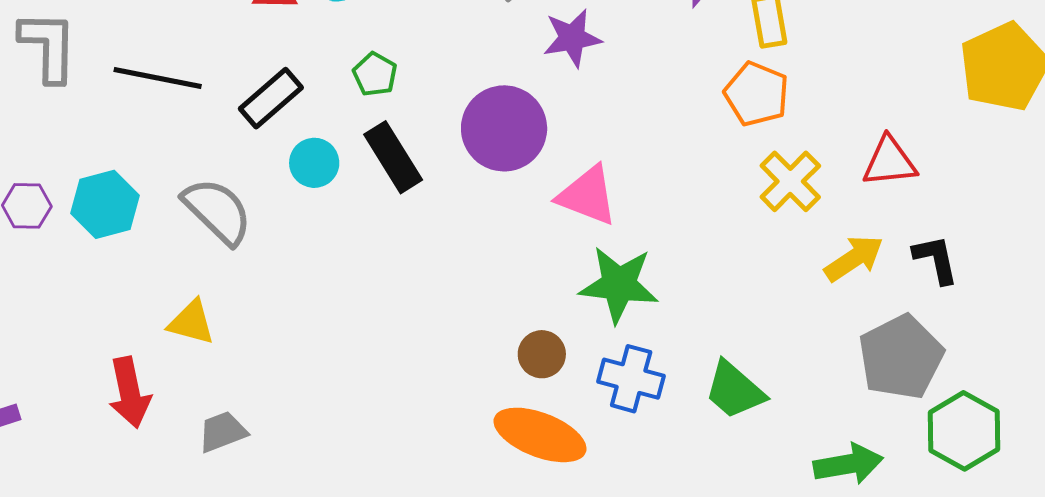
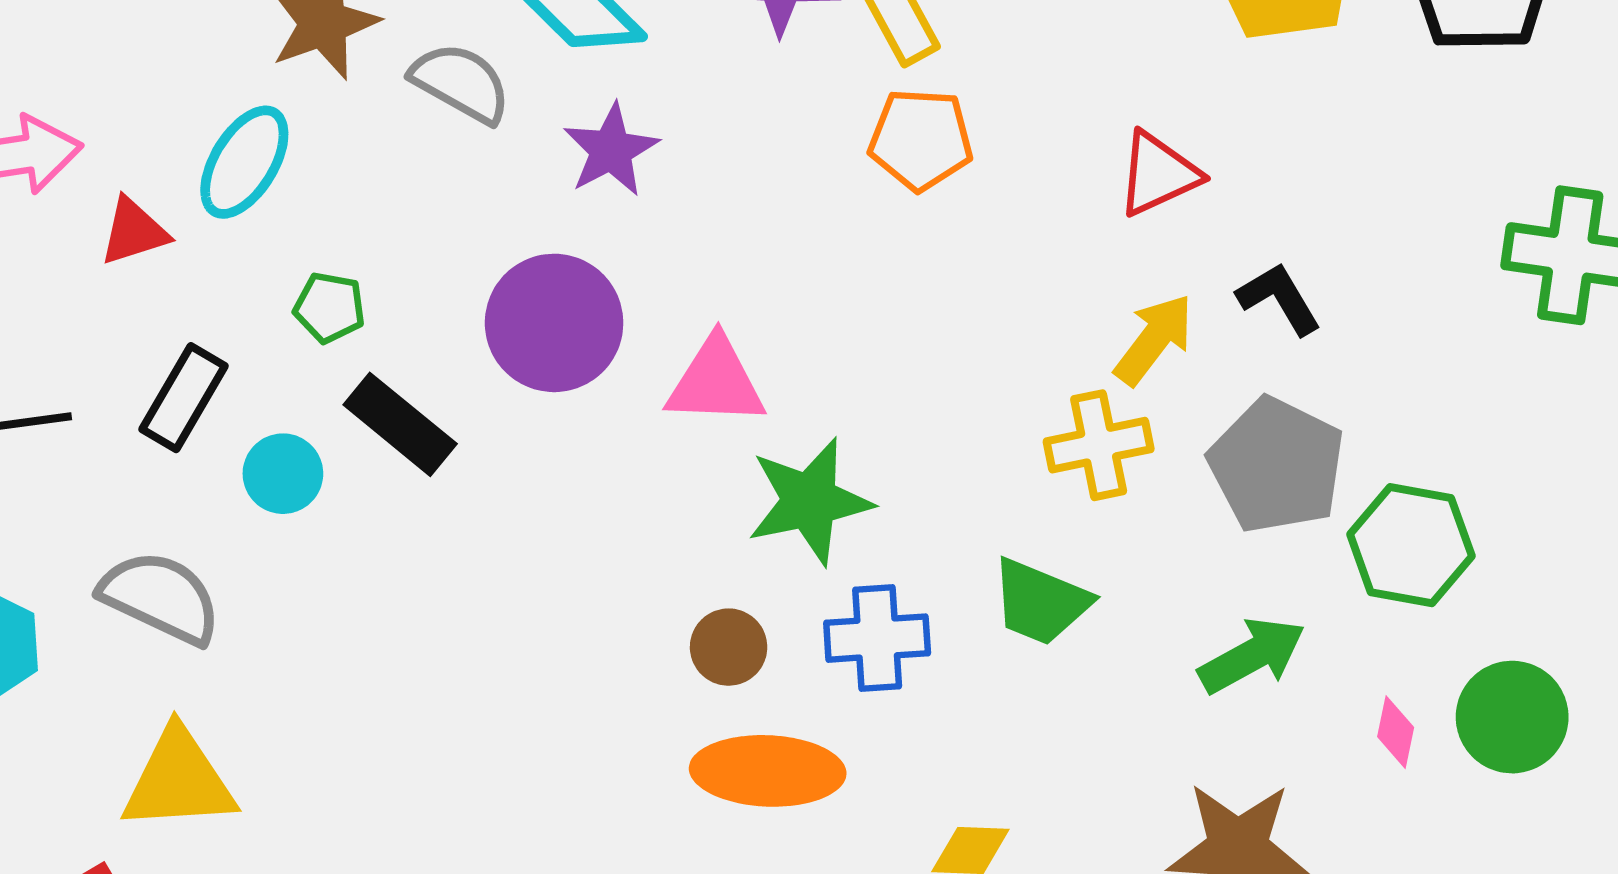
yellow cross: (790, 181) -> (1099, 445), moved, turned -38
yellow triangle: (191, 322) -> (179, 780), size x1.5

